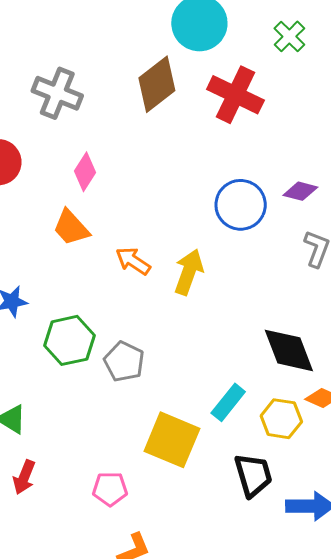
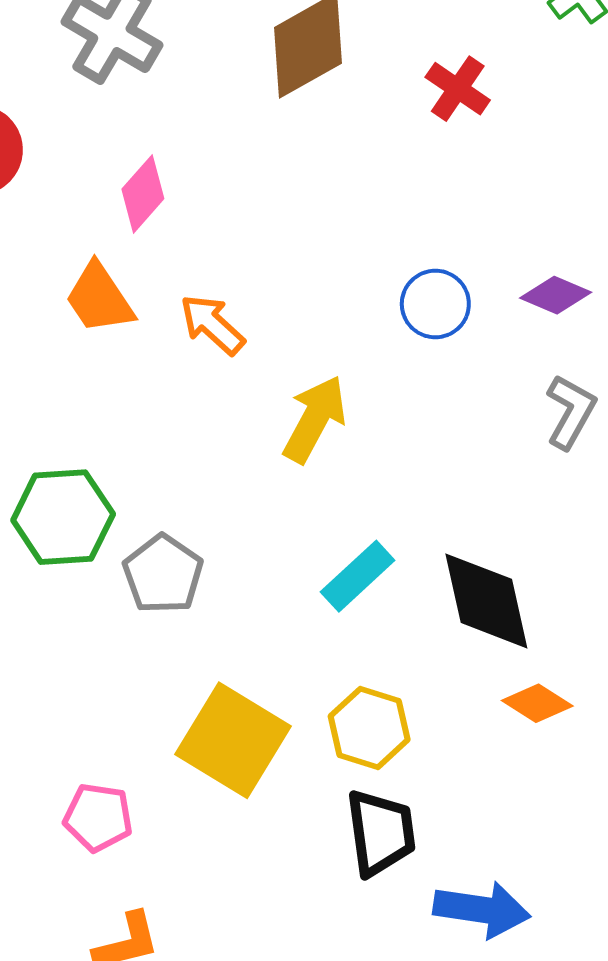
red cross: (235, 95) -> (458, 89), size x0.6
blue circle: (241, 205) -> (435, 304), size x0.7
orange arrow: (133, 261) -> (212, 325), moved
cyan rectangle: (228, 402) -> (358, 576), moved
yellow hexagon: (281, 419) -> (369, 728), moved

